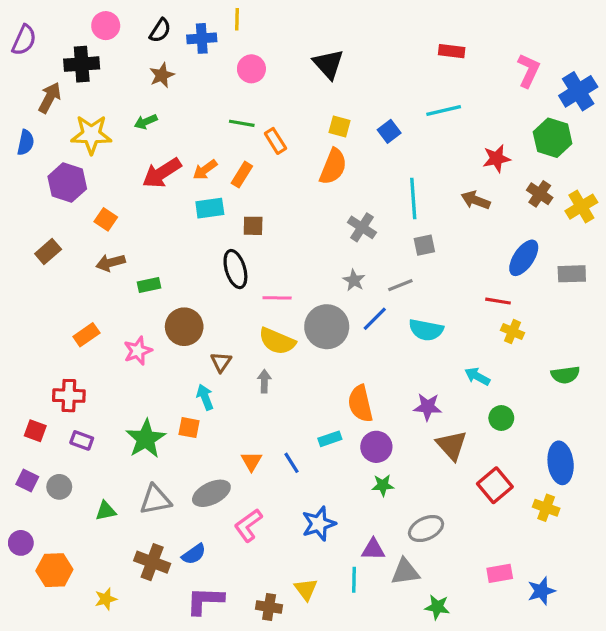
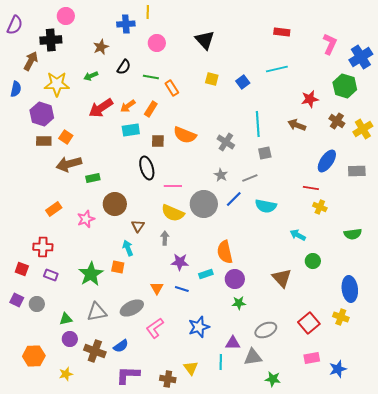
black semicircle: (160, 30) -> (124, 67), moved
orange semicircle: (333, 167) -> (185, 135), moved, turned 90
brown rectangle: (48, 251) -> (44, 141), moved, turned 42
brown arrow: (111, 263) -> (69, 164), size x1.4
purple star: (428, 407) -> (180, 262), moved
blue line: (291, 463) -> (182, 289), turned -40
red square: (495, 485) -> (309, 323), moved
purple circle: (21, 543) -> (70, 339), moved

